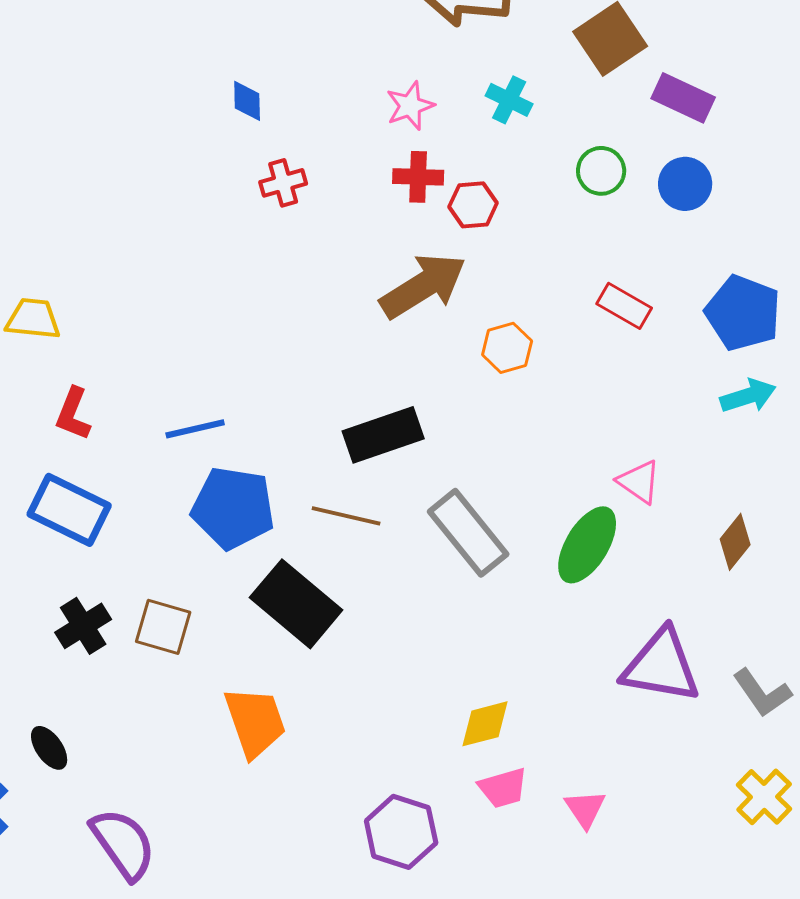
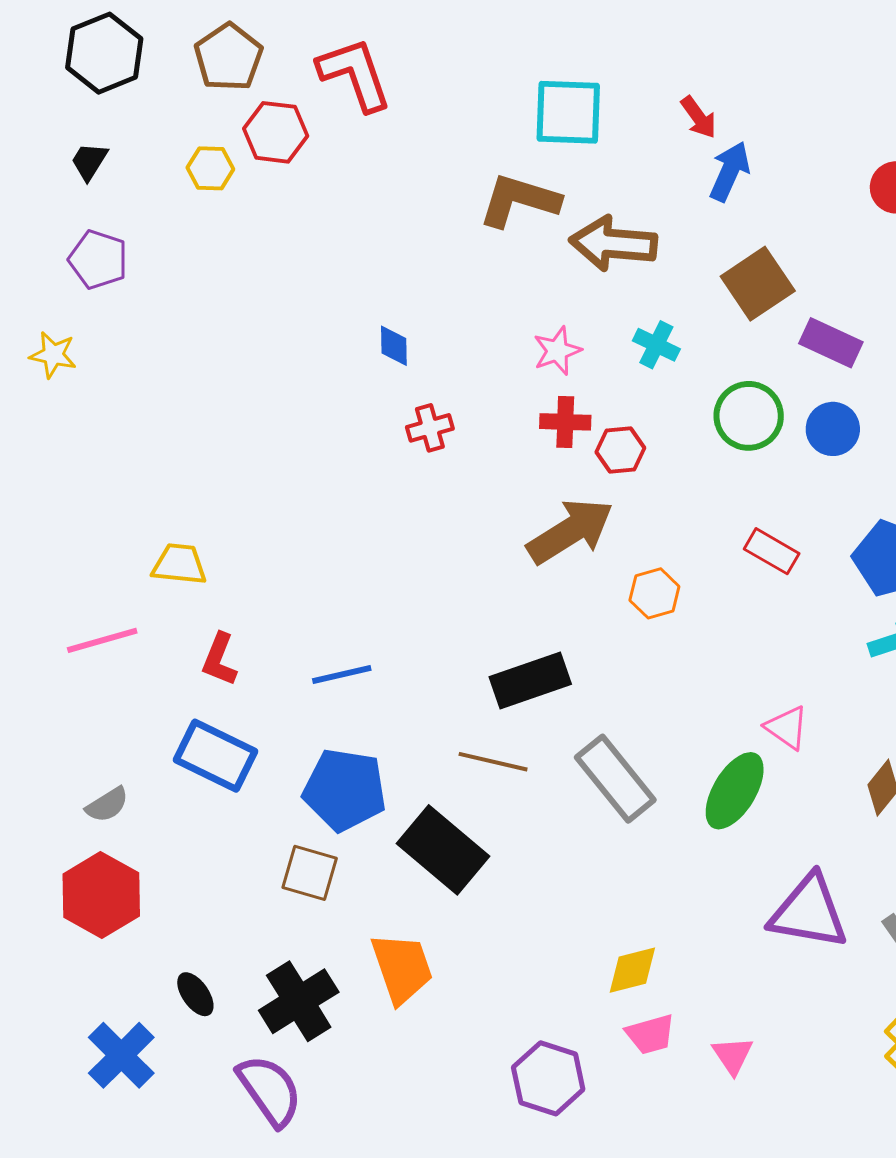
green circle: (601, 171) -> (749, 416), size x1.4
blue pentagon: (233, 508) -> (345, 790), moved
black cross: (83, 626) -> (299, 1001), moved, size x1.4

